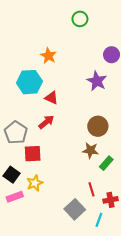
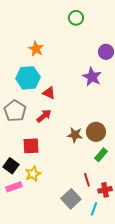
orange star: (48, 56) -> (36, 49), moved
brown circle: (98, 126) -> (96, 132), moved
gray pentagon: (16, 133) -> (15, 111), moved
brown star: (90, 150) -> (75, 135), moved

